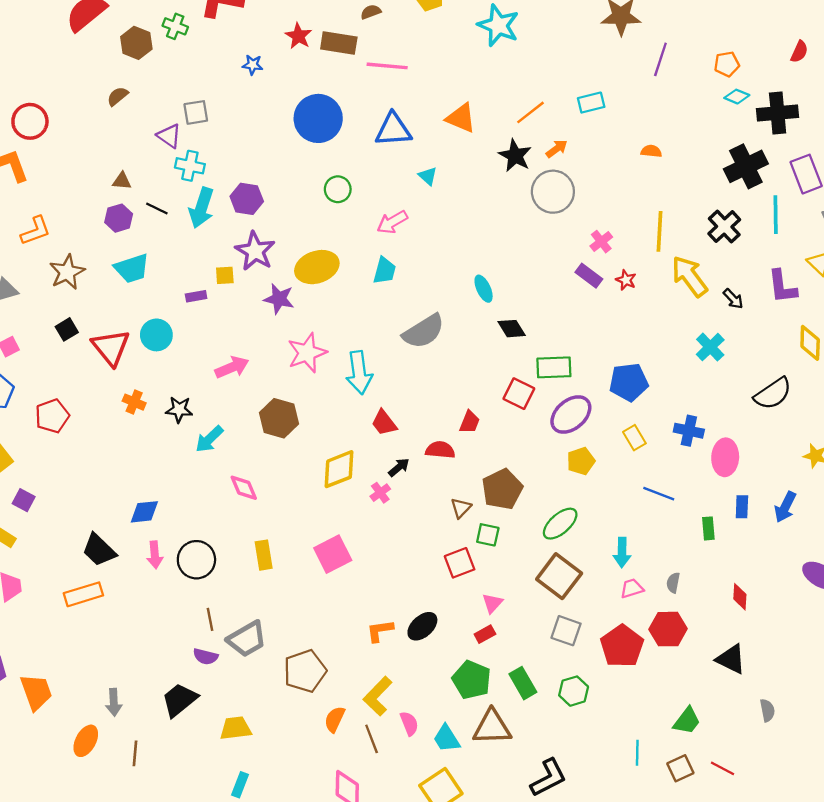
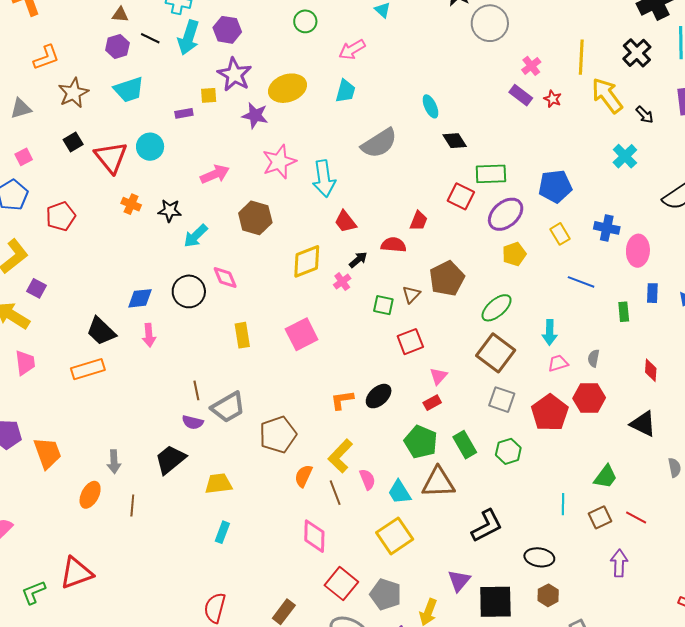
green square: (488, 535) -> (383, 305), moved
black circle: (196, 560) -> (189, 291), moved

